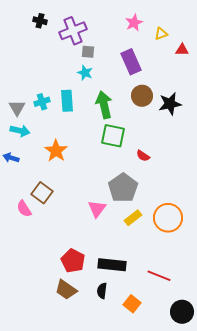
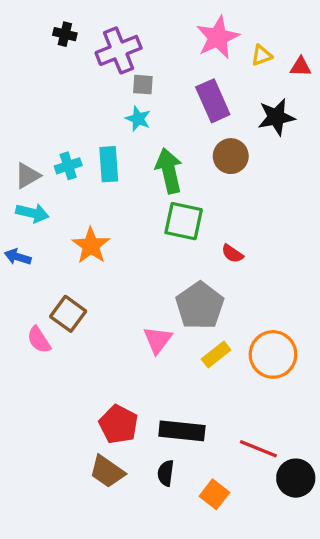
pink star: (134, 23) -> (218, 37), size x1.5
red triangle: (182, 50) -> (301, 67), moved
black star: (170, 104) -> (276, 117), moved
gray triangle: (17, 108) -> (27, 176), turned 30
black circle: (182, 312) -> (296, 478), moved

